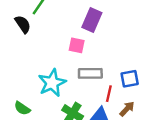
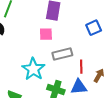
blue square: (130, 79) -> (94, 28), moved

